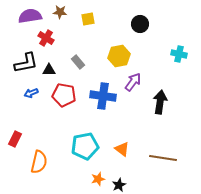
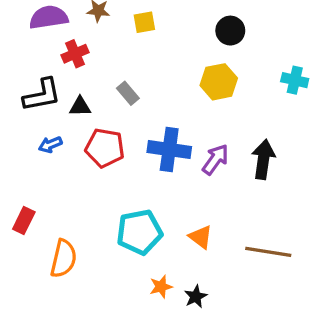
red cross: (46, 38) -> (75, 54), turned 35
yellow hexagon: (119, 56) -> (219, 82), moved
purple arrow: (133, 82) -> (215, 159), moved

